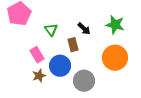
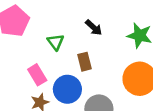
black arrow: (84, 29) -> (94, 28), moved

